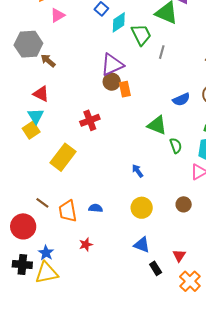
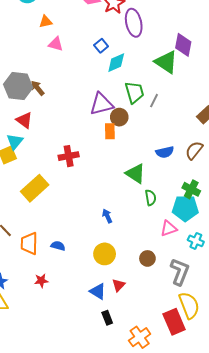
pink triangle: (58, 15) -> (56, 44), turned 35
green trapezoid: (141, 35) -> (134, 92), moved
gray hexagon: (28, 44) -> (18, 86), moved
brown circle: (112, 82) -> (119, 117), moved
red triangle: (179, 256) -> (118, 285), moved

